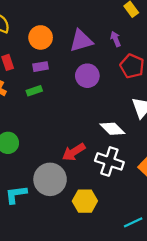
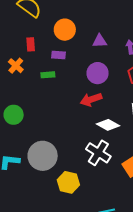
purple triangle: (81, 41) -> (100, 41), size x0.7
white diamond: (112, 129) -> (108, 125), turned -30
red arrow: (74, 152) -> (91, 99), moved

